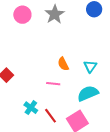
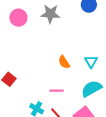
gray star: (55, 14) -> (50, 14), turned -30
pink line: (53, 84) -> (57, 91), moved

